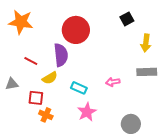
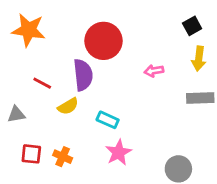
black square: (127, 19) -> (192, 26), moved
pink arrow: (113, 82) -> (154, 71), moved
red square: (36, 98) -> (31, 154), moved

